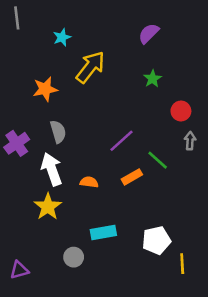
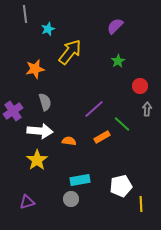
gray line: (17, 18) -> (25, 14), moved
white arrow: (52, 169) -> (40, 131), turned 115
gray circle: (74, 257) -> (71, 199), moved
purple triangle: (19, 270) -> (27, 202), moved

